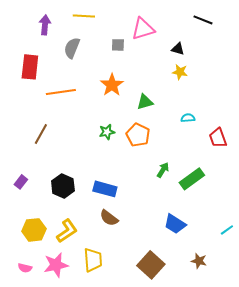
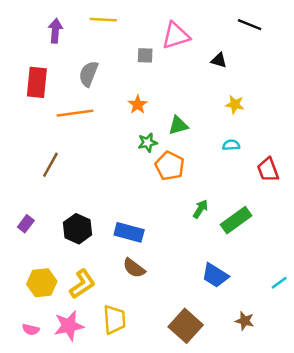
gray semicircle: (72, 48) -> (89, 74), moved
yellow star: (180, 72) -> (235, 104), moved
orange star: (112, 85) -> (138, 104), size x0.7
green star: (107, 132) -> (148, 143), moved

